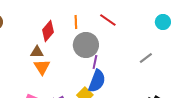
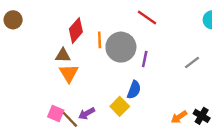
orange line: (76, 22) -> (100, 40), moved
purple line: (95, 62) -> (145, 59), moved
blue semicircle: (97, 81) -> (134, 90), size x0.7

